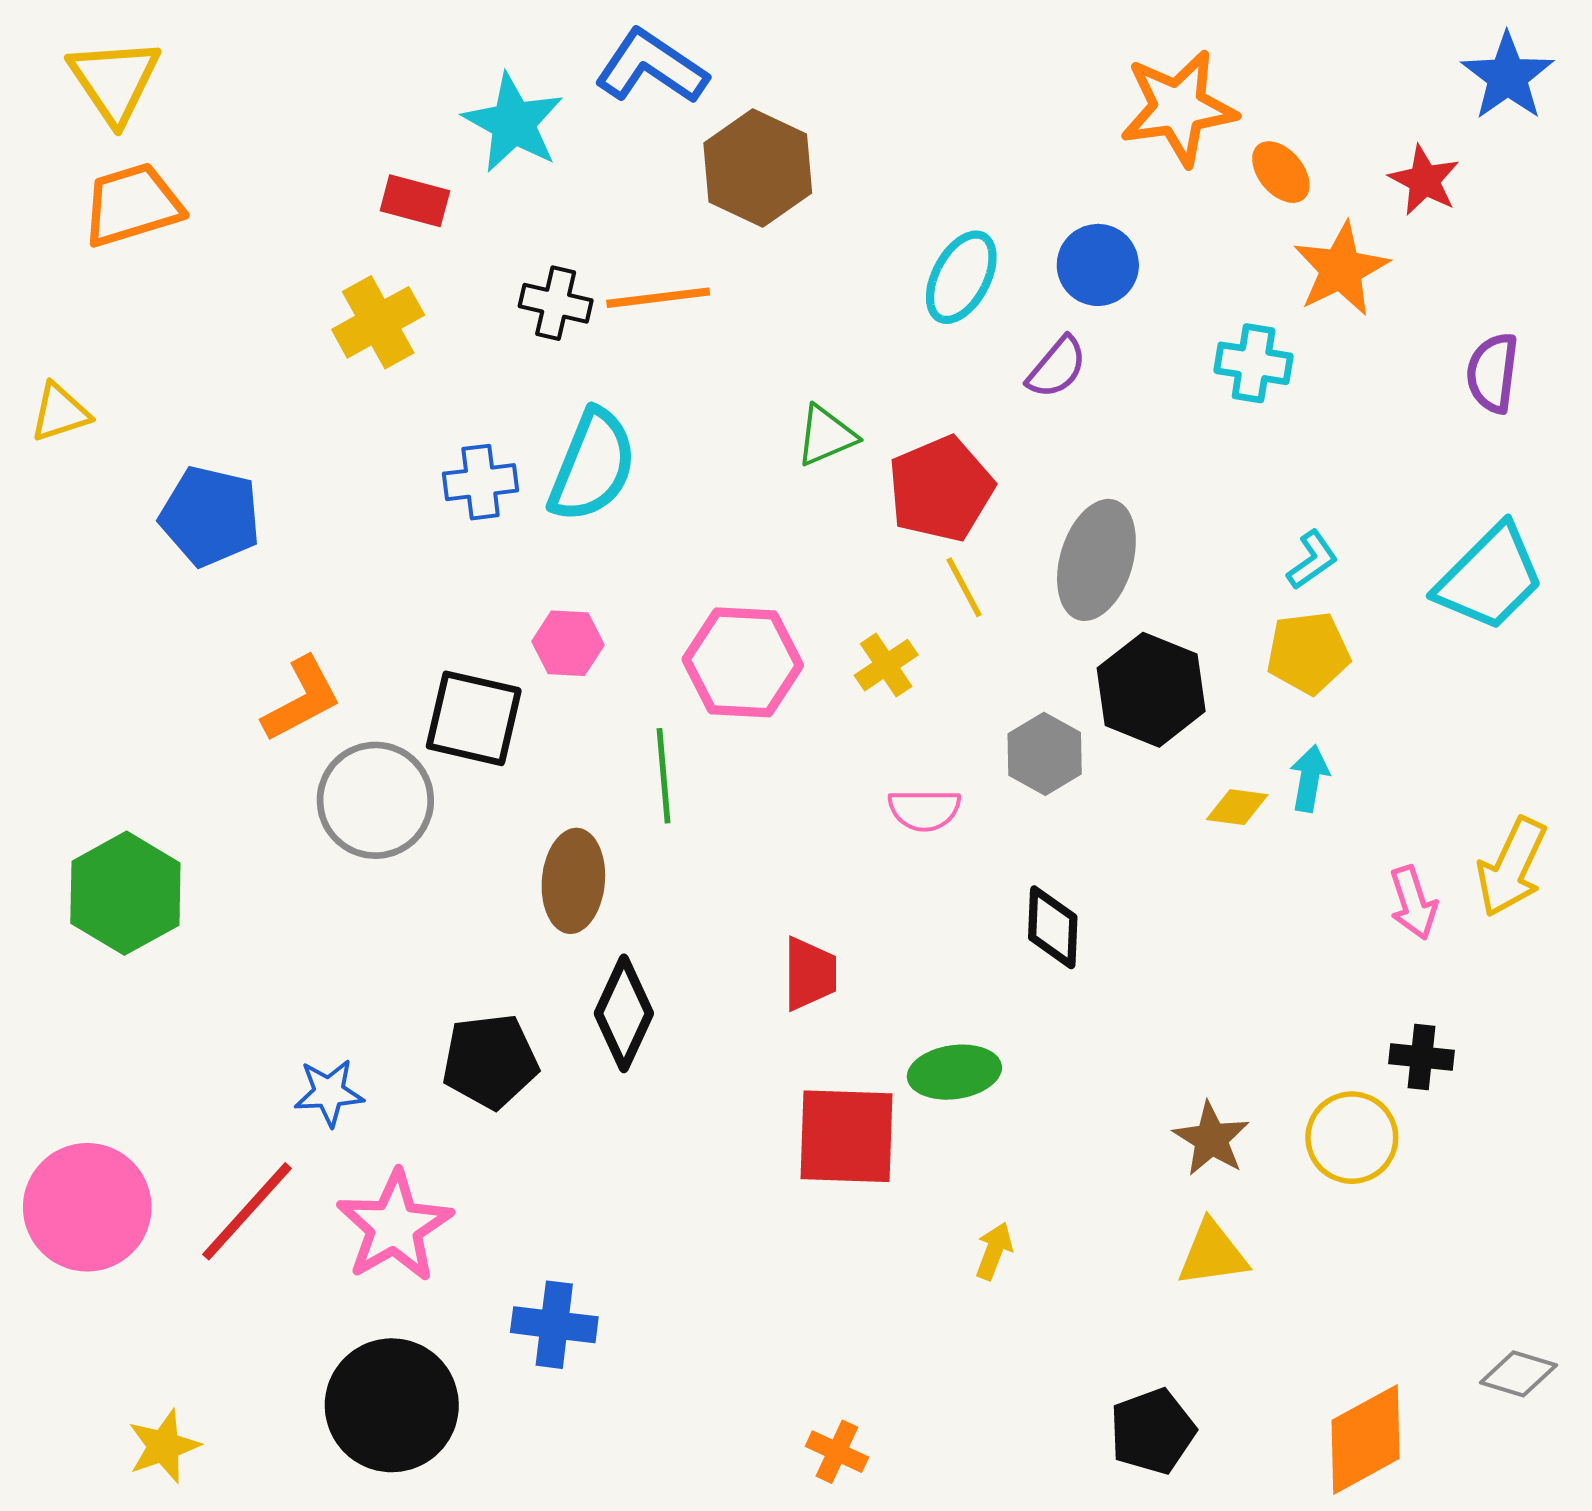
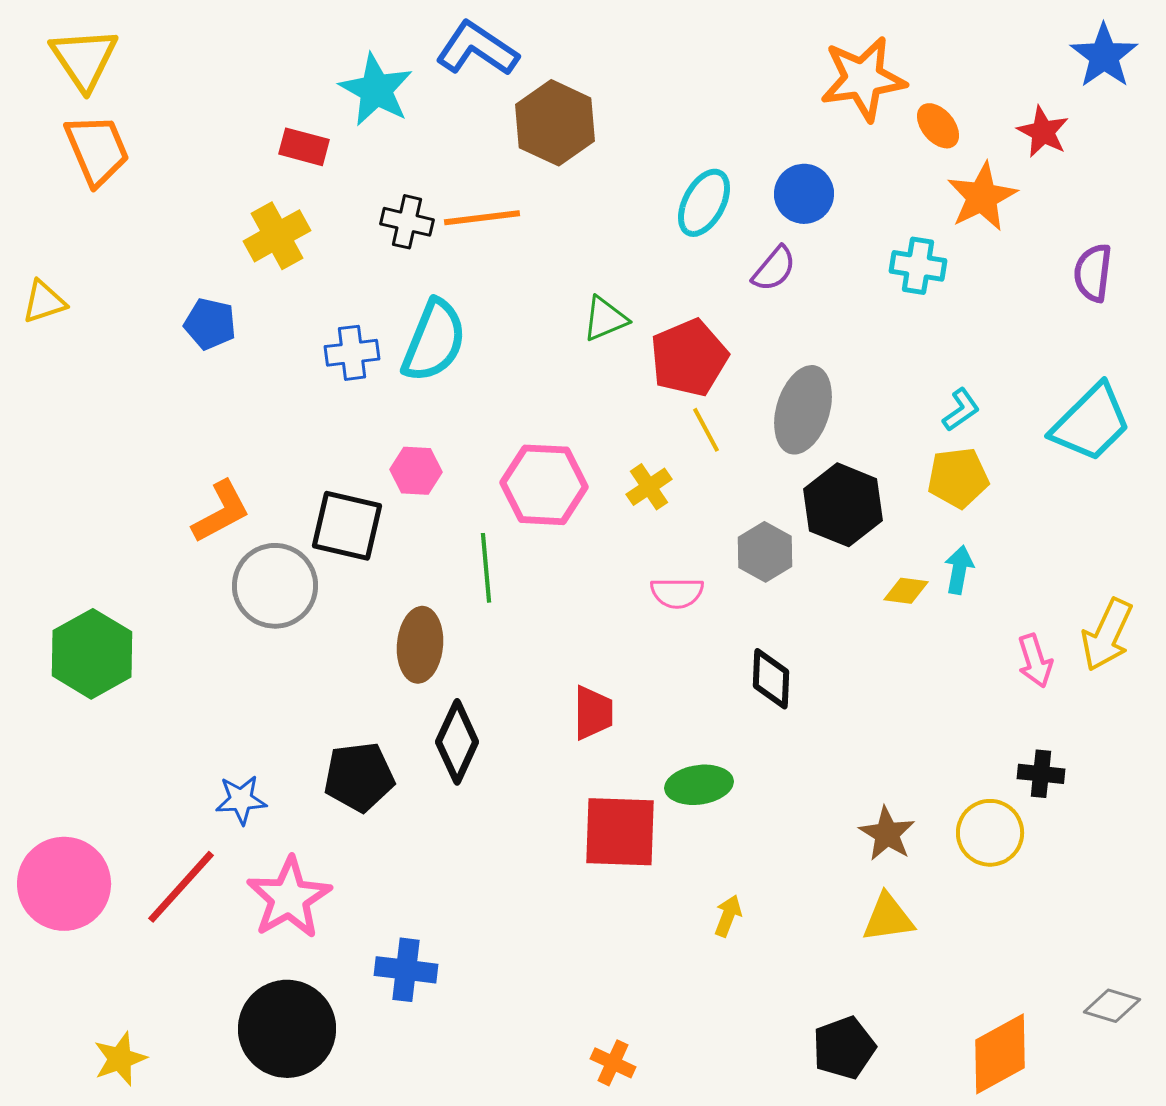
orange trapezoid: (132, 205) -> (97, 150), turned 84
blue pentagon: (210, 516) -> (210, 324), moved, size x0.7

